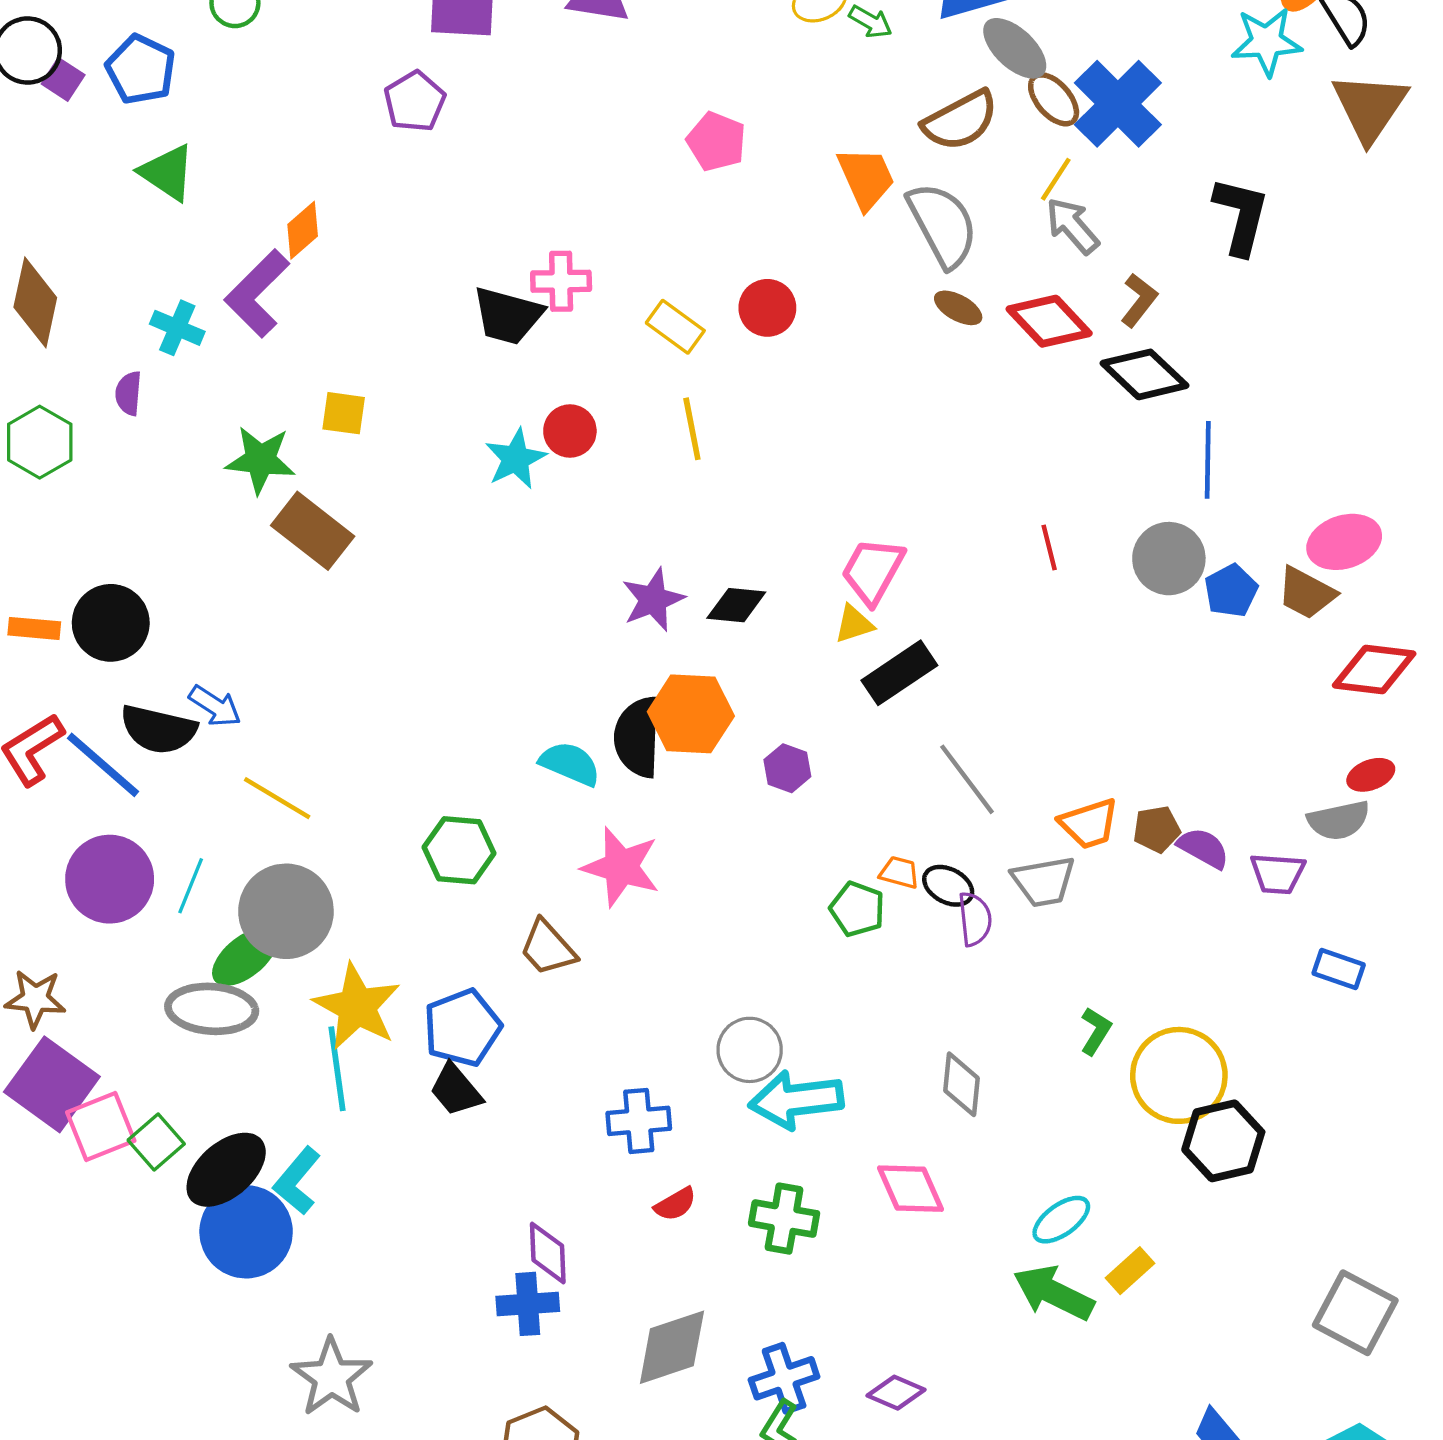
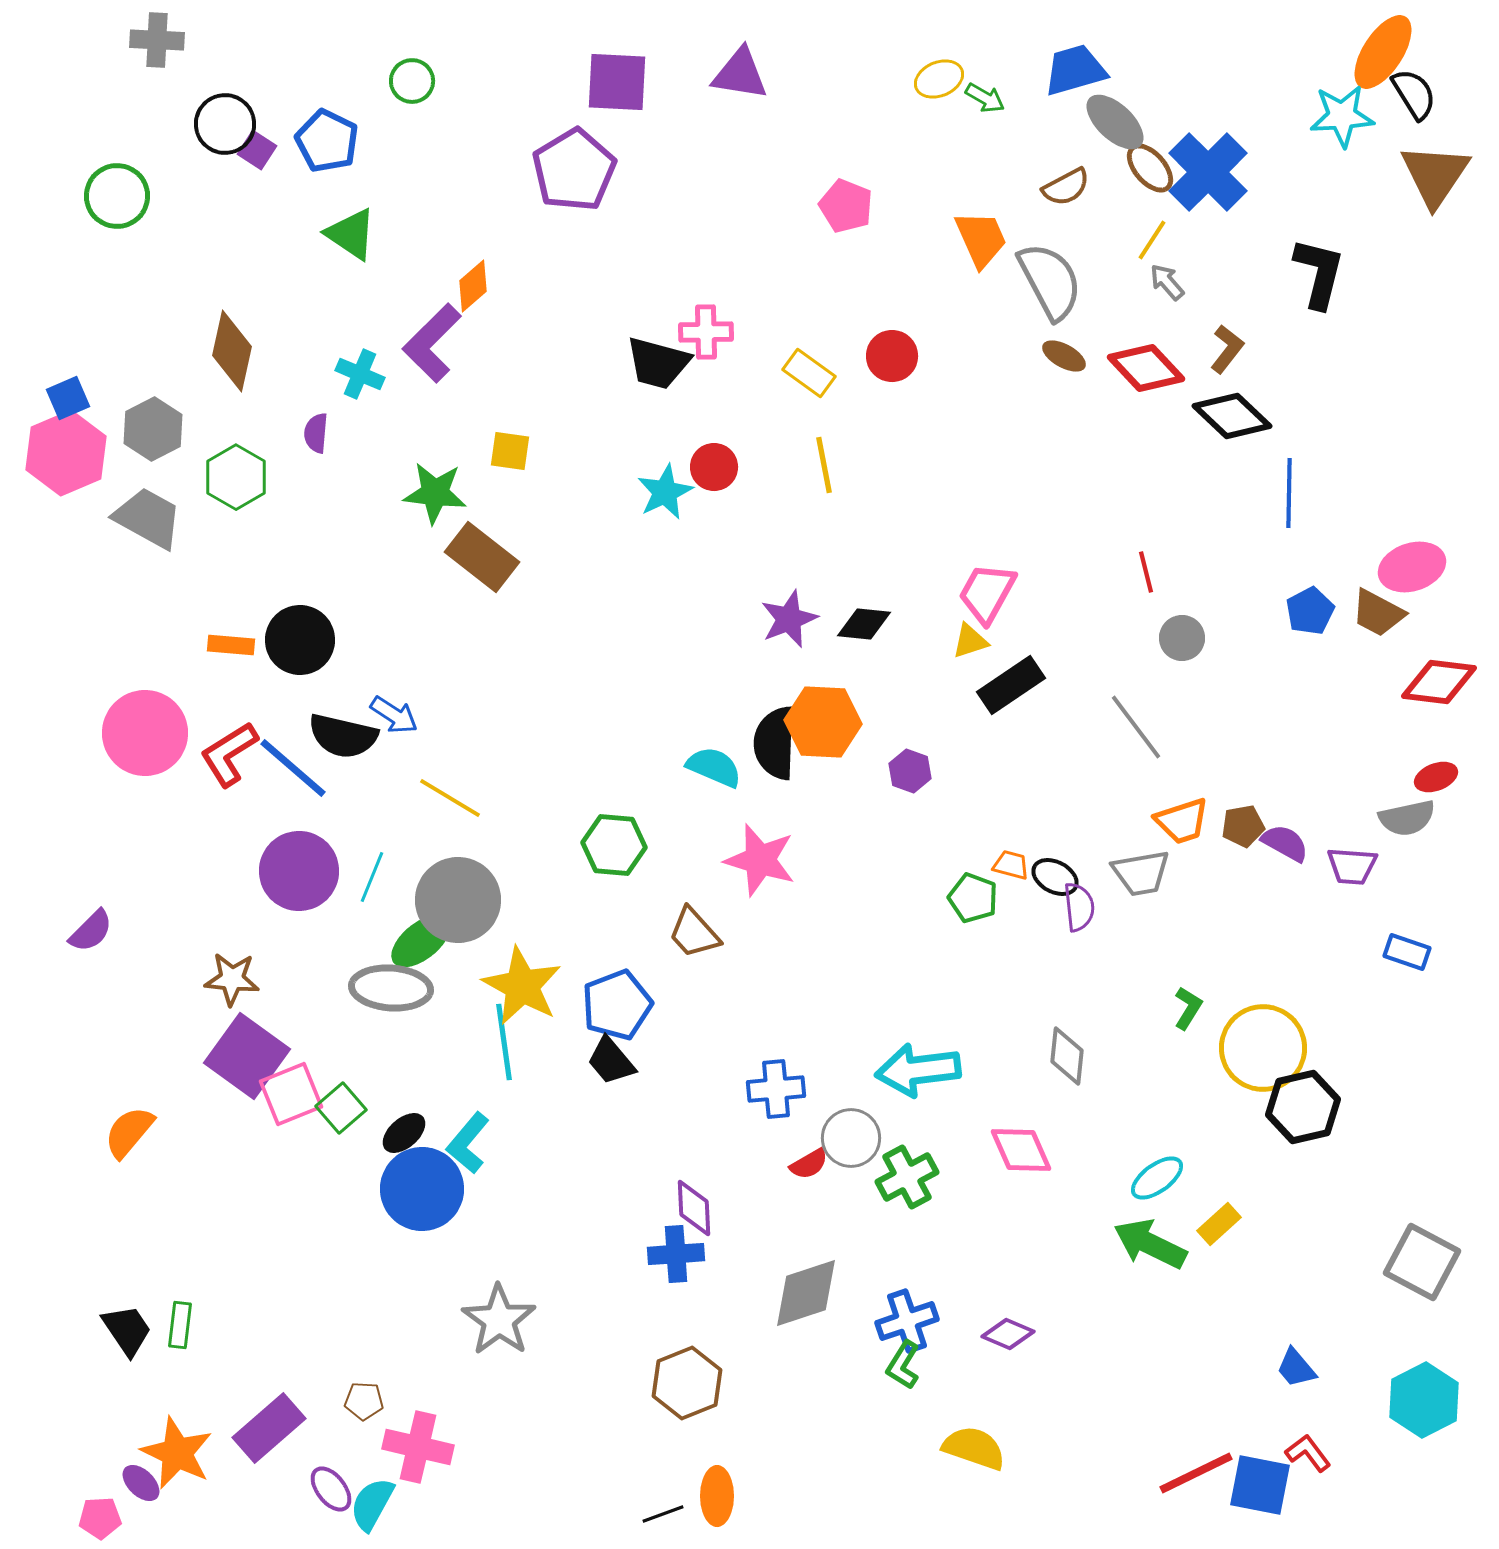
purple pentagon: (415, 102) -> (574, 170), size x1.5
brown semicircle: (960, 120) -> (1066, 187), size x0.7
gray arrow: (1072, 226) -> (1167, 282), size x0.7
gray circle: (1169, 559) -> (1182, 638), moved, size x0.7
gray line: (967, 779) -> (1136, 727), moved
gray circle: (750, 1050) -> (851, 1138), moved
black ellipse: (226, 1170) -> (404, 1133), size x0.6
green cross: (784, 1219) -> (907, 1177), turned -38

